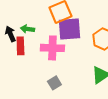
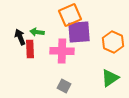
gray square: (54, 83) -> (64, 86), turned -32

